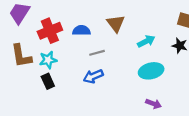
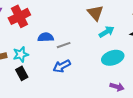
brown triangle: (116, 24) -> (95, 13), moved
blue semicircle: (81, 30) -> (46, 37), moved
red cross: (50, 31) -> (19, 16), moved

